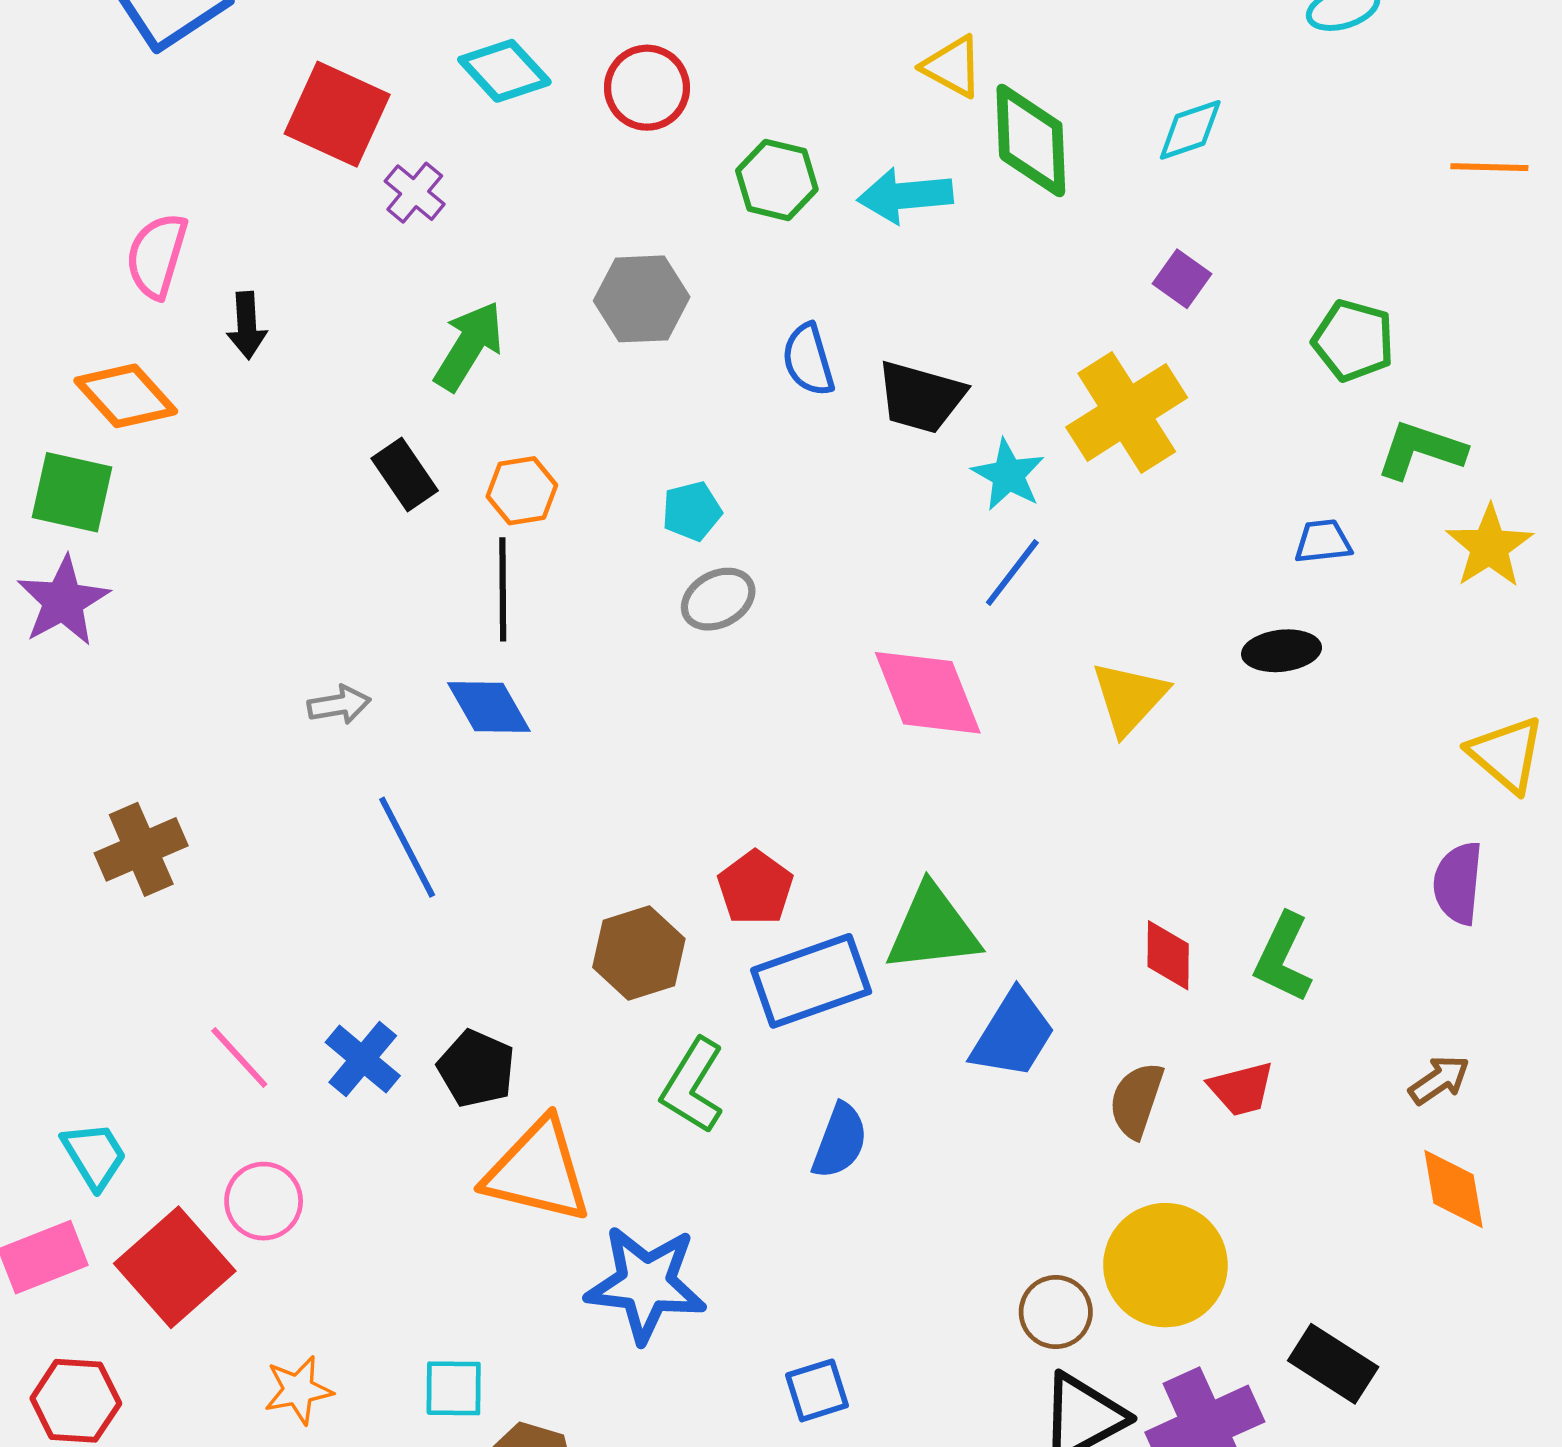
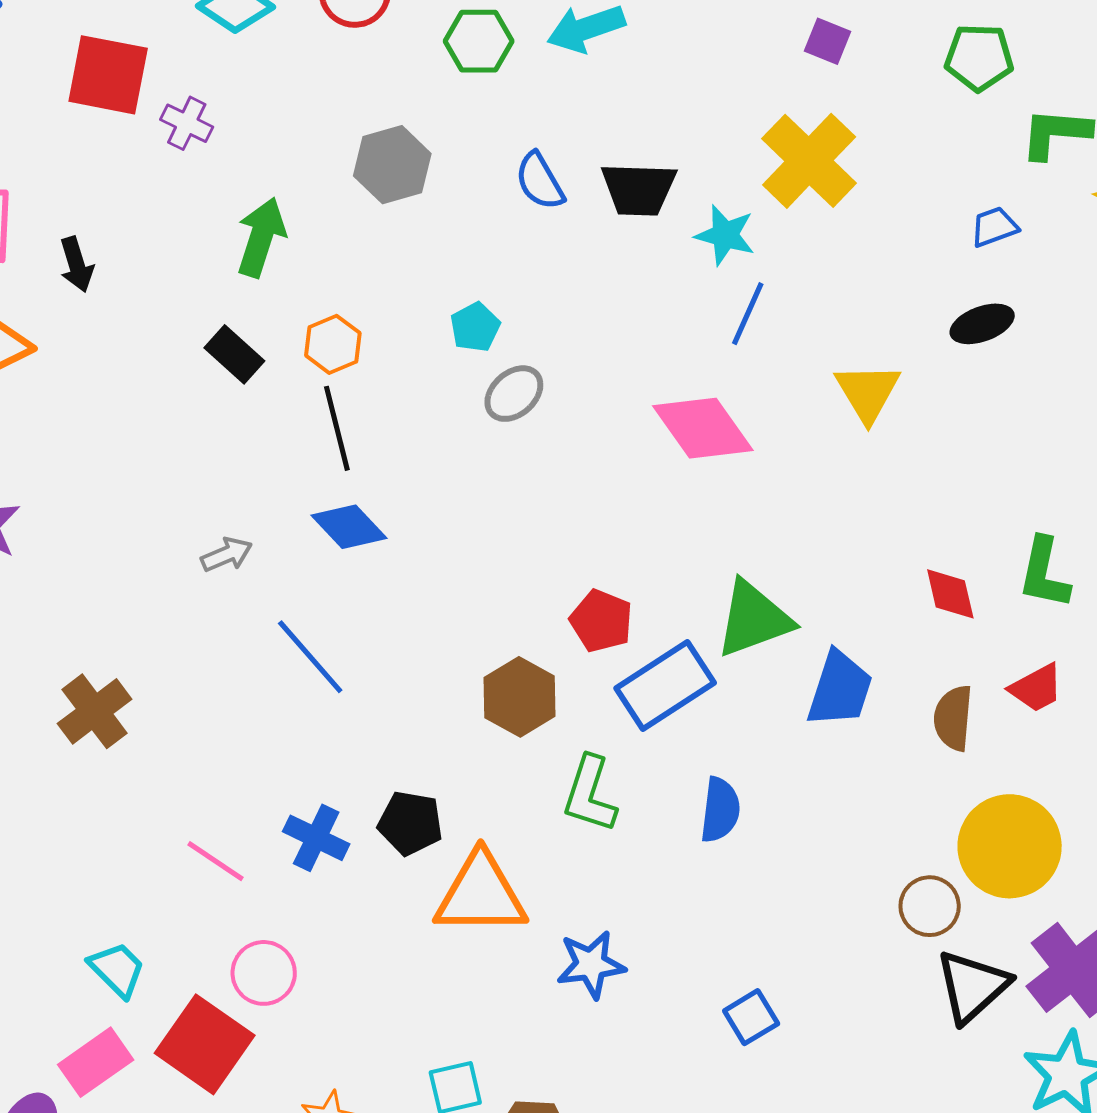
blue star: (646, 1284) -> (591, 965), size x0.7

